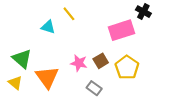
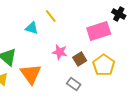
pink star: (79, 63) -> (60, 52), moved

